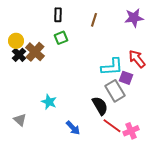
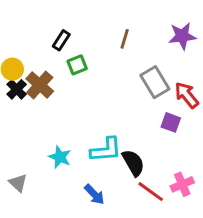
black rectangle: (58, 15) -> (61, 40), moved, turned 32
cyan L-shape: (112, 67) -> (106, 150), moved
gray rectangle: (115, 91) -> (155, 82), moved
pink cross: (131, 131) -> (182, 184), moved

